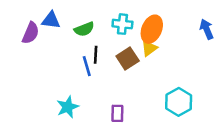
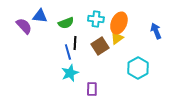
blue arrow: (207, 29) -> (156, 31), moved
purple semicircle: (31, 33) -> (24, 26), turned -66
cyan hexagon: (179, 102) -> (138, 68), moved
cyan star: (68, 107) -> (70, 73), moved

